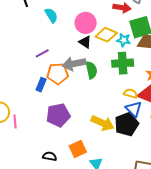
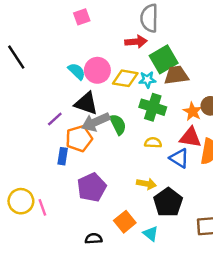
cyan semicircle: (51, 15) -> (77, 71), moved
black triangle: (85, 42) -> (86, 103), moved, size x1.5
green cross: (123, 63) -> (153, 107), turned 35
yellow semicircle: (131, 93) -> (153, 143), moved
yellow arrow: (102, 123) -> (146, 184), size x0.7
black pentagon: (127, 124) -> (168, 202), moved

